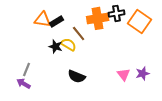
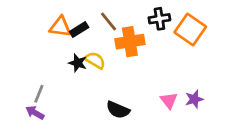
orange cross: (98, 18) -> (130, 42), moved
brown line: (79, 33) -> (109, 21), moved
black semicircle: (77, 76) -> (118, 110), moved

